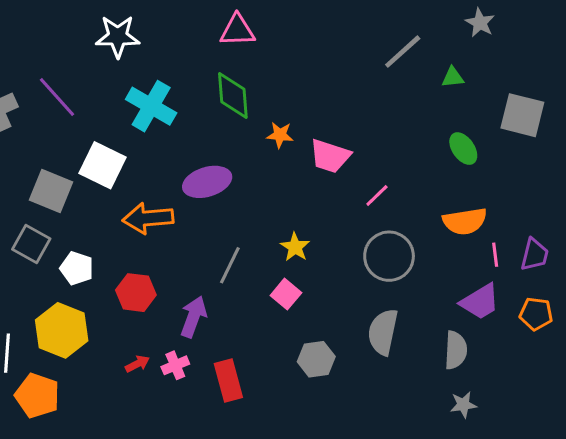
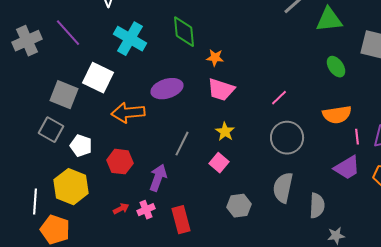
green triangle: (453, 77) -> (329, 20), size x1.8
pink trapezoid: (330, 156) -> (221, 90), moved
gray semicircle: (456, 350) -> (317, 206), moved

